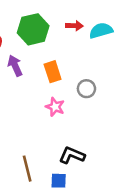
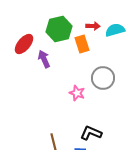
orange rectangle: (53, 72) -> (82, 44), moved
gray circle: (86, 89) -> (103, 78), size x1.5

